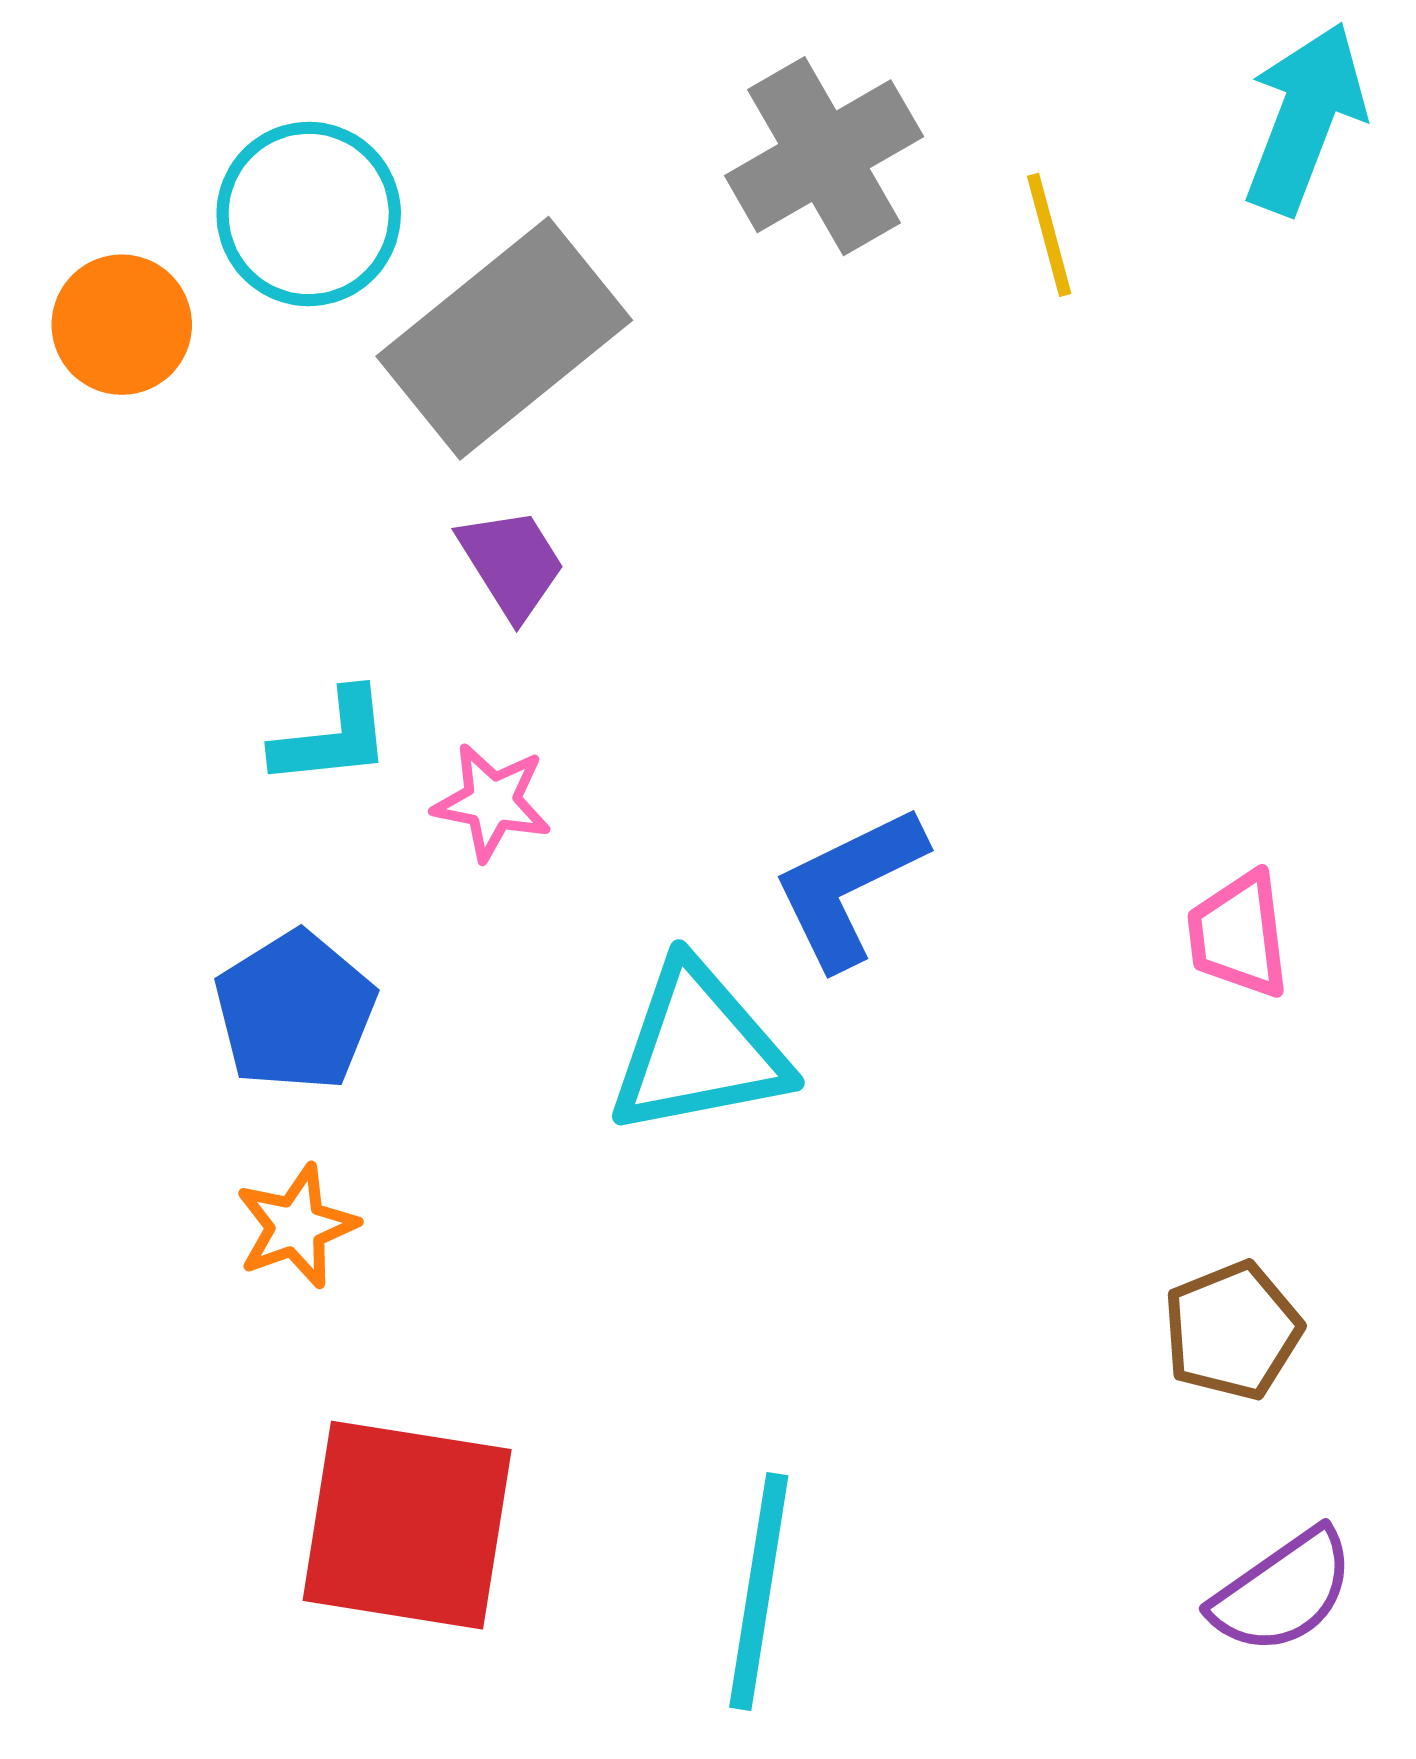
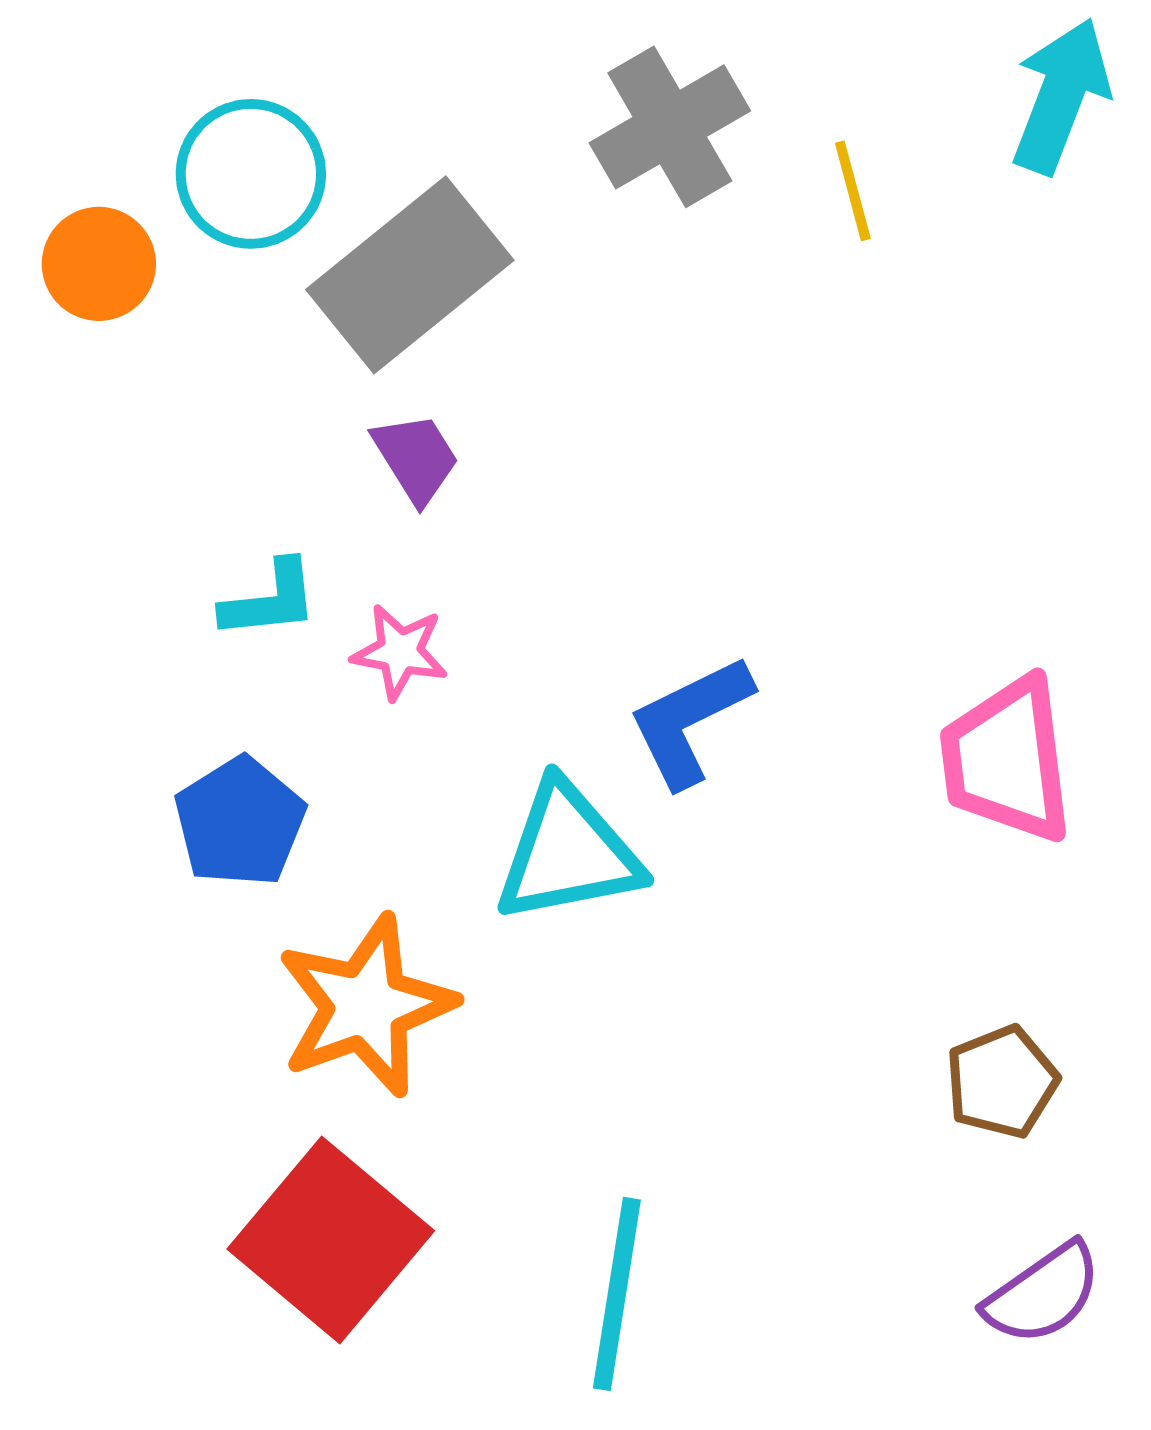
pink trapezoid: (1239, 935) -> (1007, 760), size x1.6
orange star: (296, 1226) -> (366, 1006), moved, size x1.8
red square: (407, 1525) -> (331, 1240), turned 31

